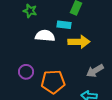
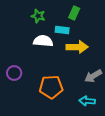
green star: (30, 11) -> (38, 16), moved
purple circle: (26, 72) -> (14, 73), moved

